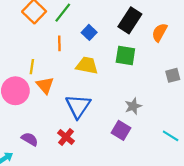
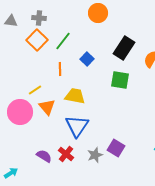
yellow trapezoid: (87, 65) -> (75, 96), moved
yellow line: (32, 67) -> (35, 90), turned 48
gray star: (133, 106) -> (95, 155), moved
purple semicircle: (30, 139) -> (44, 156), moved

